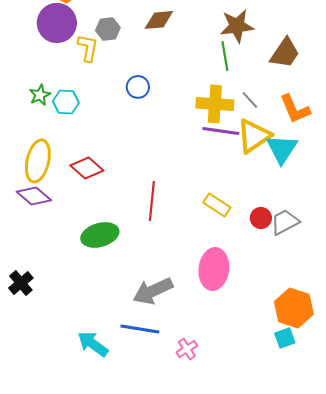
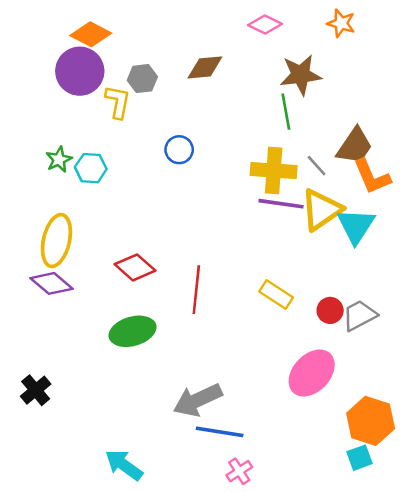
brown trapezoid: (285, 53) -> (355, 146), moved
red diamond: (87, 168) -> (135, 267), moved
pink ellipse: (214, 269) -> (312, 373), moved, turned 36
blue line: (140, 329) -> (220, 432), moved

